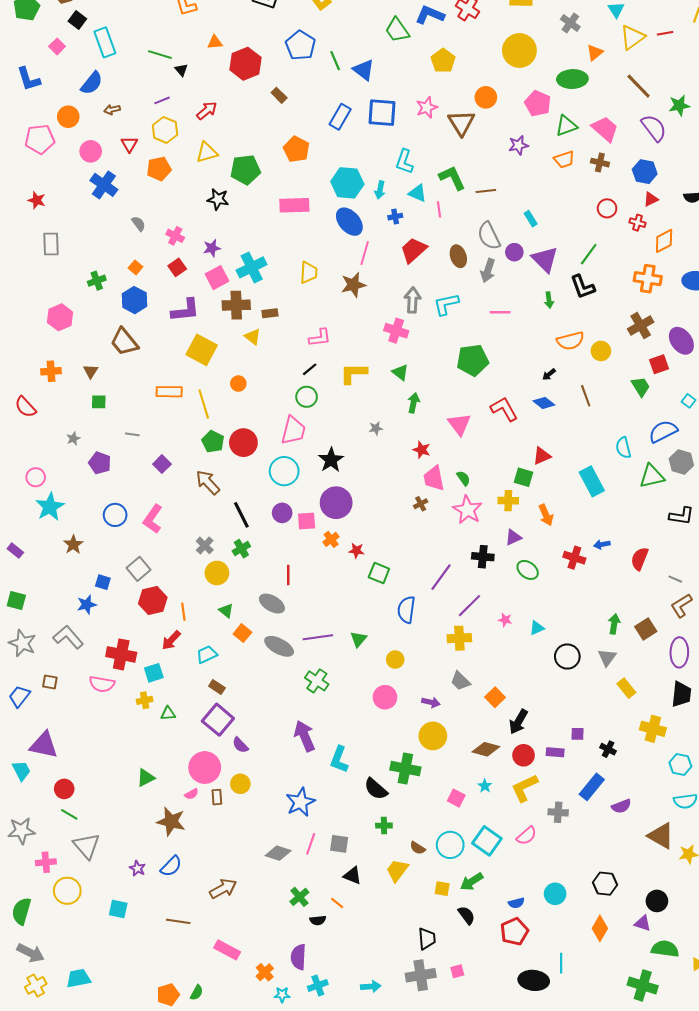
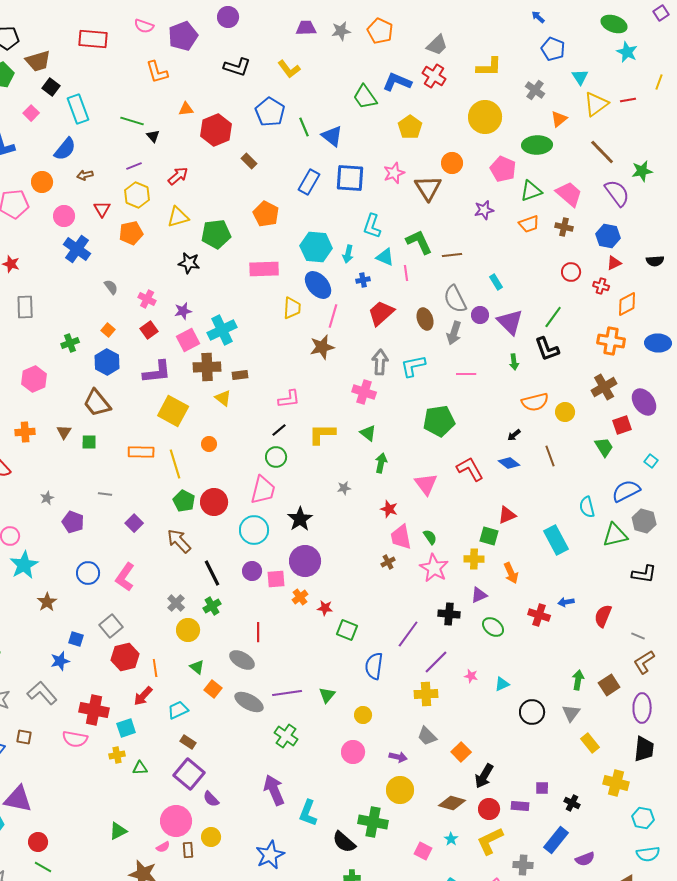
yellow trapezoid: (309, 273) -> (292, 308), moved
green square: (99, 402) -> (89, 442), moved

